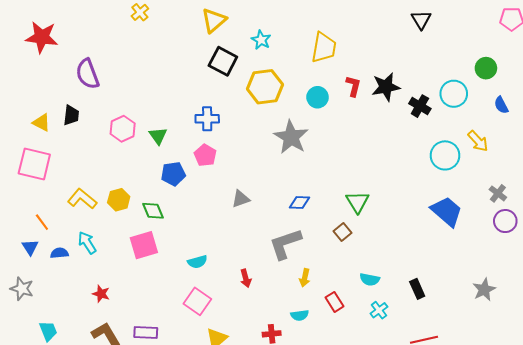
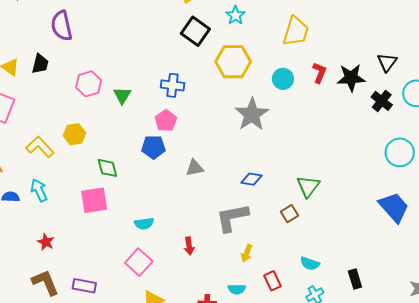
black triangle: (421, 20) -> (387, 62), moved
blue pentagon: (173, 174) -> (153, 147), moved
yellow hexagon: (119, 200) -> (74, 134), moved

